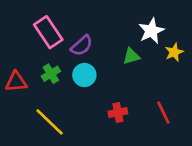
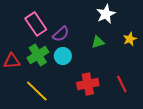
white star: (151, 31) -> (106, 14), moved
green cross: (51, 74) -> (38, 55), size x1.5
red cross: (118, 113) -> (88, 84), size x1.5

